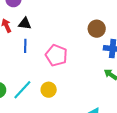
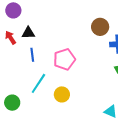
pink pentagon: (56, 55) -> (64, 59), turned -30
cyan line: (22, 90) -> (38, 83), moved

